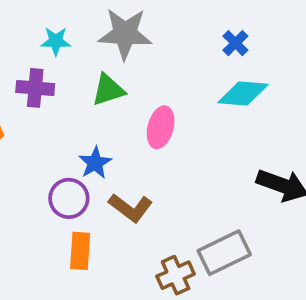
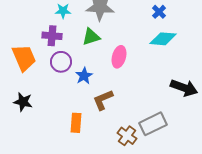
purple circle: (69, 198) -> (61, 62), moved
brown L-shape: (131, 208) -> (103, 100), turned 120
brown cross: (176, 275) -> (127, 136), turned -30

